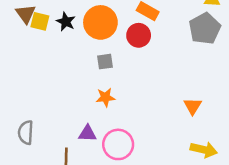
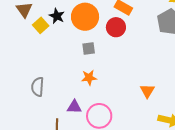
yellow square: (40, 21) -> (41, 25), moved, turned 35
orange triangle: (193, 106) -> (147, 91), moved
gray semicircle: (26, 132) -> (38, 87), moved

